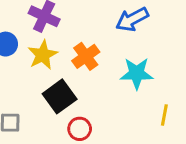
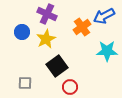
orange cross: (86, 56) -> (82, 27), moved

